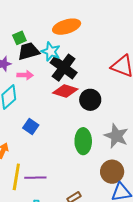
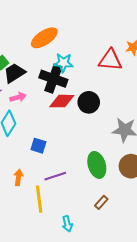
cyan star: (51, 52) -> (63, 63), moved
green ellipse: (83, 141) -> (97, 165), moved
purple line: (35, 178) -> (55, 176), moved

